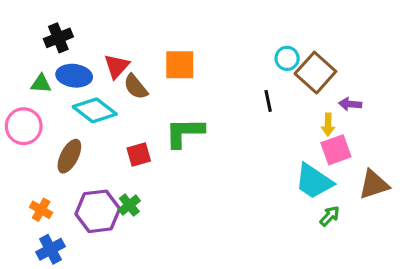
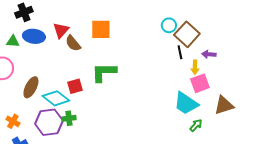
black line: (268, 101) -> (180, 52), moved
cyan diamond: (95, 110) -> (56, 98), moved
green cross: (129, 205) -> (69, 118), turned 32

